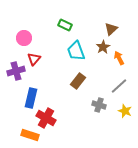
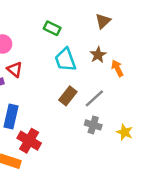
brown triangle: (111, 29) -> (103, 21), moved
red triangle: (34, 59) -> (15, 69), turned -32
gray line: (119, 86) -> (94, 98), moved

